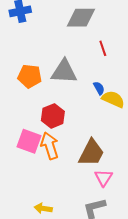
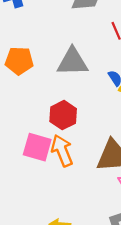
orange pentagon: (30, 76) -> (19, 61), moved

